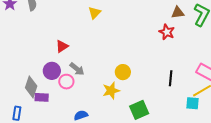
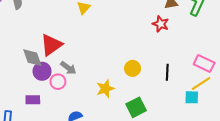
red triangle: (62, 46) -> (51, 45), size x1.6
yellow circle: (123, 72) -> (133, 68), moved
gray diamond: (31, 87) -> (32, 58), moved, turned -35

